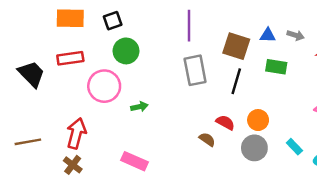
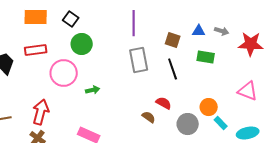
black square: (113, 21) -> (71, 19), turned -35
brown square: (236, 46) -> (173, 40), size x0.7
black line: (236, 81) -> (173, 69), turned -35
orange circle: (258, 120) -> (209, 107), moved

